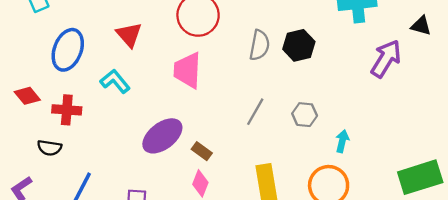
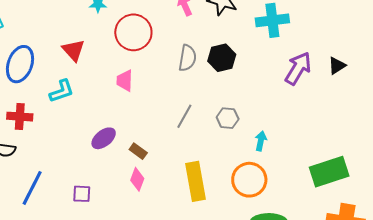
black triangle: (421, 26) -> (337, 66), moved, turned -48
pink trapezoid: (187, 70) -> (125, 81), size x0.7
cyan L-shape: (115, 81) -> (62, 91), turned 112
purple ellipse: (162, 136) -> (104, 138), size x0.7

